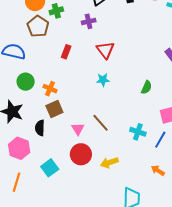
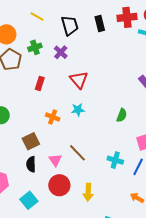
green cross: (56, 11) -> (35, 47), moved
purple cross: (89, 21) -> (61, 52), turned -32
orange cross: (50, 89) -> (53, 117), moved
black semicircle: (40, 128) -> (31, 164), moved
yellow arrow: (109, 163) -> (88, 192), turned -66

